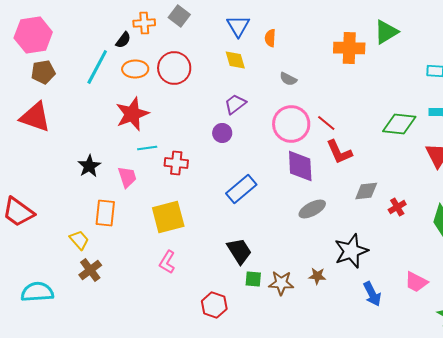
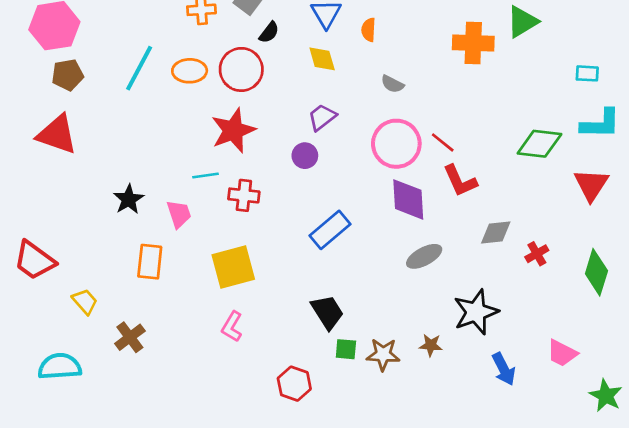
black semicircle: (123, 40) -> (269, 32), moved
red star: (132, 114) -> (233, 130), moved
yellow trapezoid: (79, 240) -> (85, 301), moved

